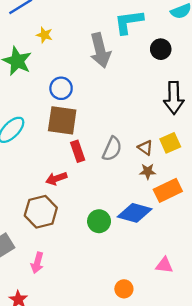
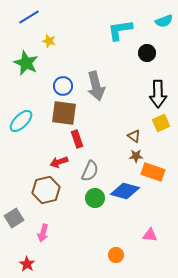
gray arrow: (100, 50) -> (96, 86), moved
yellow square: (170, 143) -> (161, 123), moved
gray semicircle: (112, 149) -> (90, 171), moved
orange rectangle: (168, 190) -> (153, 172), turned 45

